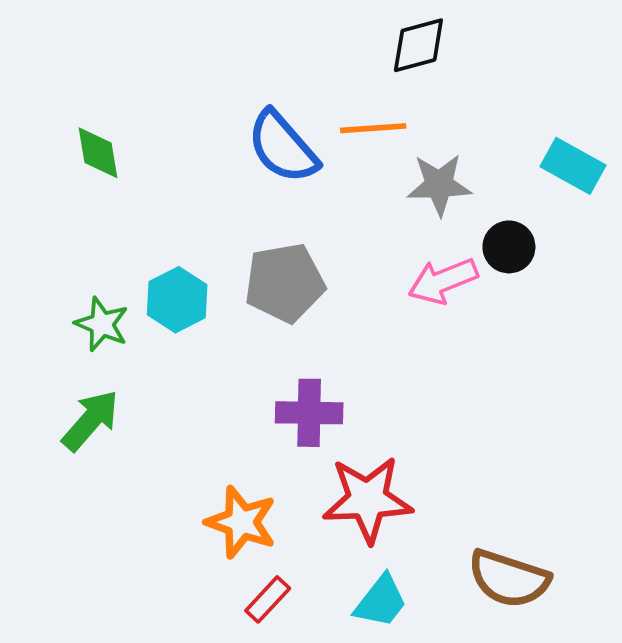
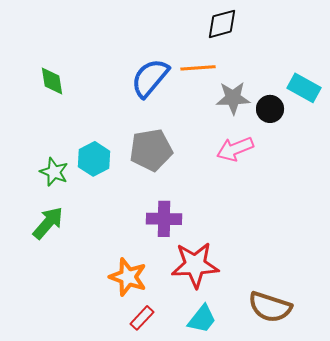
blue semicircle: (283, 147) -> (150, 78), turned 81
black circle: (509, 247) -> (270, 109), moved

